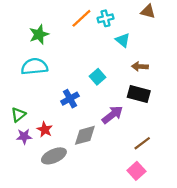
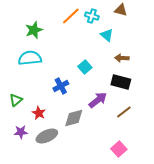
brown triangle: (148, 11) -> (121, 10), moved
cyan cross: (105, 18) -> (92, 16), turned 32
purple star: (24, 136) -> (21, 132), moved
brown line: (142, 143) -> (124, 112), moved

